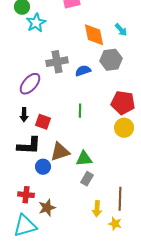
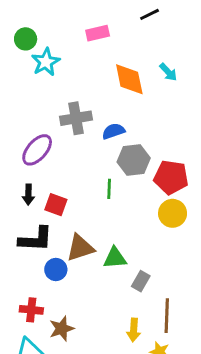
gray hexagon: (111, 60) -> (134, 160), moved
gray rectangle: (87, 179) -> (141, 281), moved

